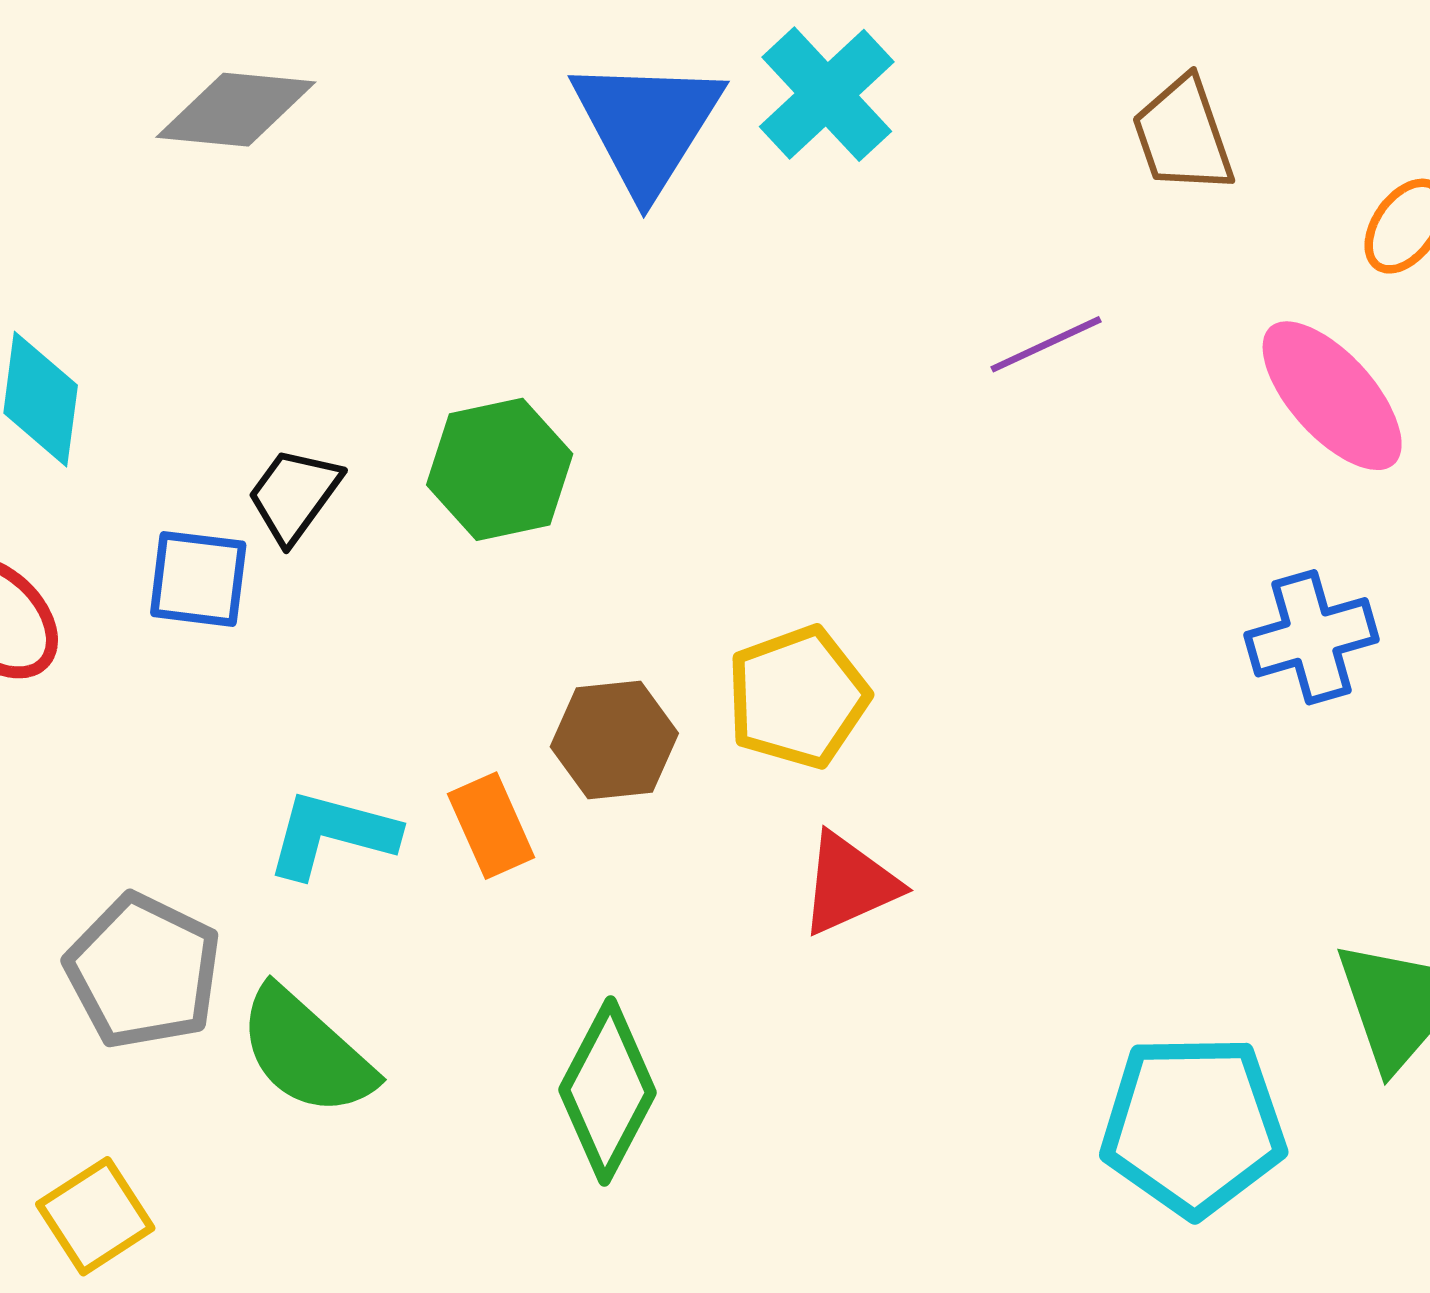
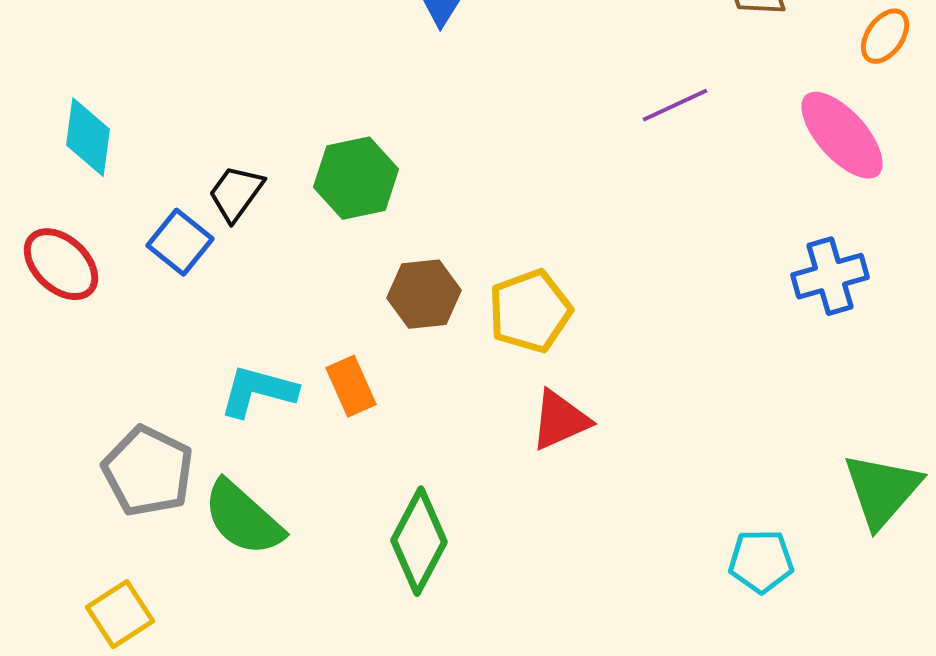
blue square: (198, 579) -> (180, 242), turned 32
brown hexagon: (614, 740) -> (424, 294), moved
cyan pentagon: (1193, 1125) -> (761, 561), size x0.6

